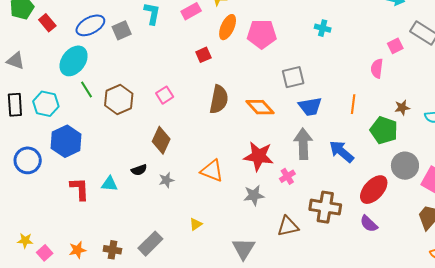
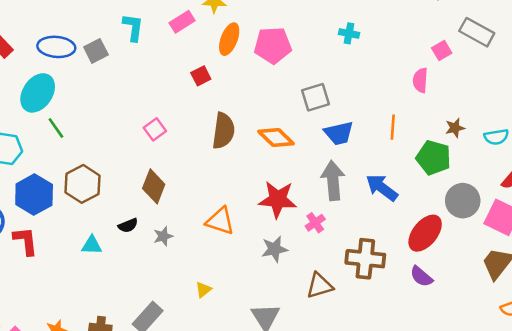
blue ellipse: (90, 25) -> (56, 47), turned 36
brown hexagon: (119, 100) -> (82, 184), moved
red L-shape: (80, 189) -> (26, 241), moved

